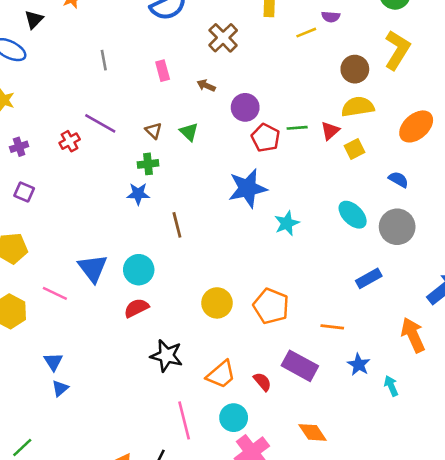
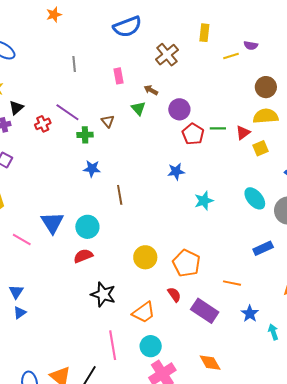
black triangle: (34, 19) -> (16, 108), moved
green triangle: (189, 132) -> (138, 108), moved
green cross: (148, 164) -> (85, 135), moved
blue star: (248, 188) -> (176, 171), size x0.6
red semicircle: (262, 382) -> (174, 295), moved

